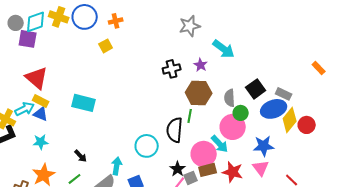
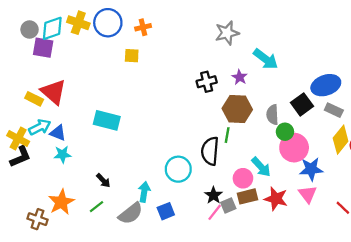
yellow square: (106, 46) -> (132, 56), turned 32
yellow rectangle: (41, 101) -> (34, 99), moved
blue ellipse: (274, 109) -> (326, 85), moved
pink circle: (233, 127) -> (294, 148), moved
cyan star: (41, 142) -> (62, 154), moved
pink circle: (204, 154) -> (243, 178), size x0.7

